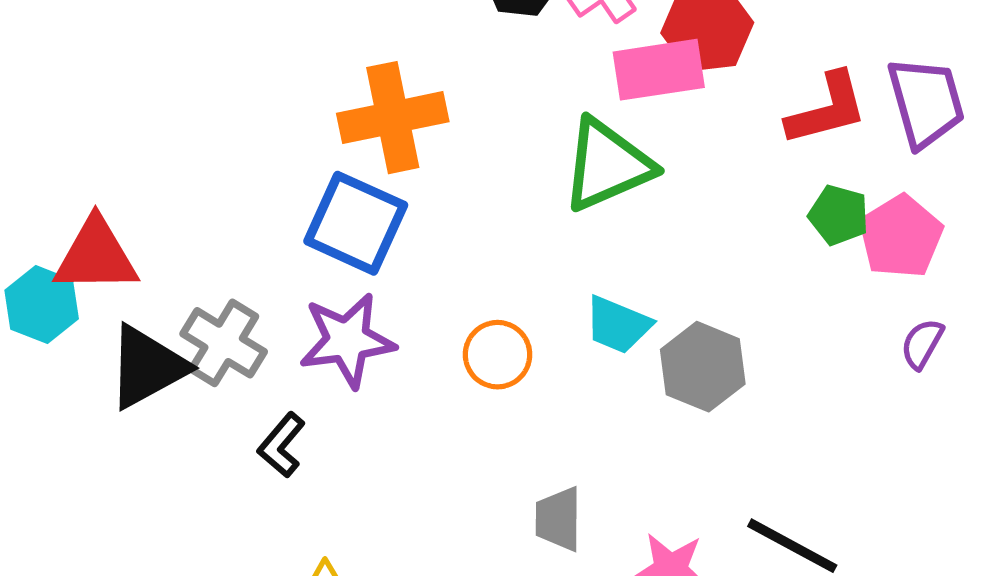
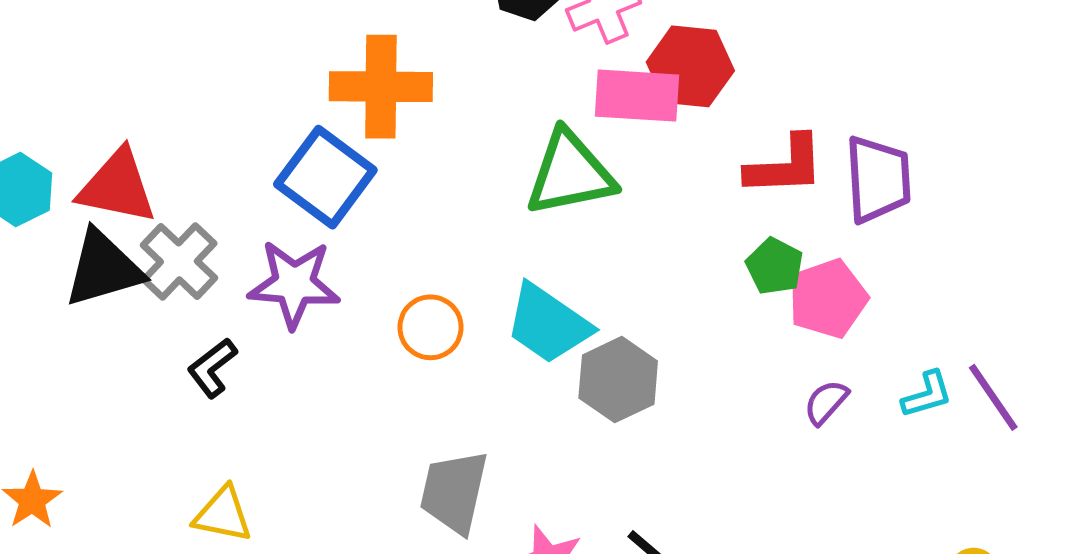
red triangle: (96, 256) -> (117, 187), moved
cyan trapezoid: (618, 325) -> (548, 324), size x1.4
gray trapezoid: (558, 519) -> (454, 492), size x1.4

